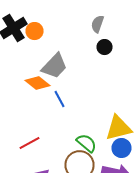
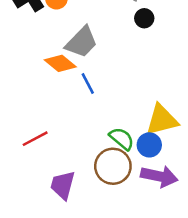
red line: (30, 143) -> (35, 139), moved
blue circle: (122, 148) -> (149, 145), moved

